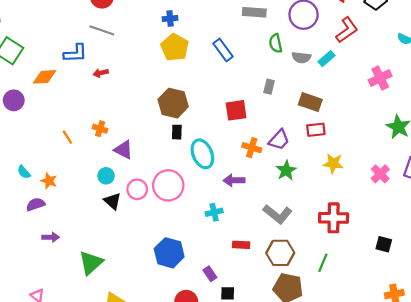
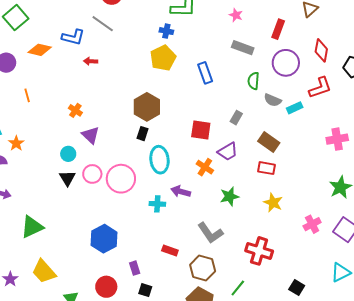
orange line: (67, 137) -> (27, 95), moved
purple trapezoid: (279, 140) -> (228, 152), moved
cyan cross: (214, 212) -> (157, 204), moved

